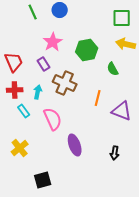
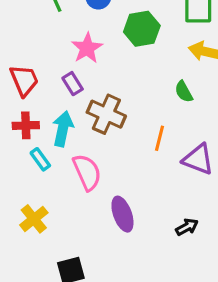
green hexagon: (87, 50) -> (142, 29), moved
cyan arrow: (38, 92) -> (63, 129), size x1.5
black arrow: (115, 153) -> (187, 227), turned -128

